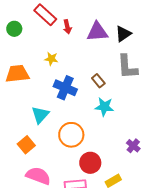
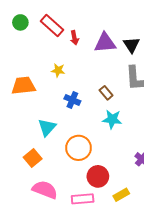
green circle: (14, 29) -> (20, 22), moved
black triangle: (123, 34) -> (132, 45), turned -30
blue cross: (65, 88) -> (72, 100), size x0.7

